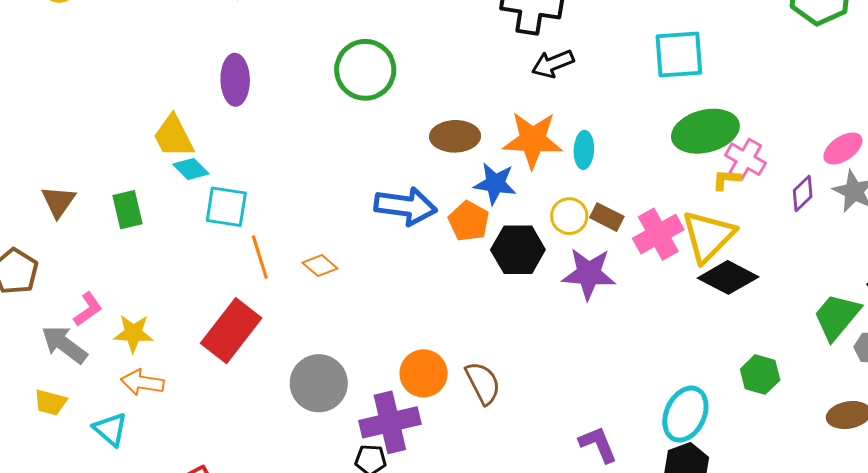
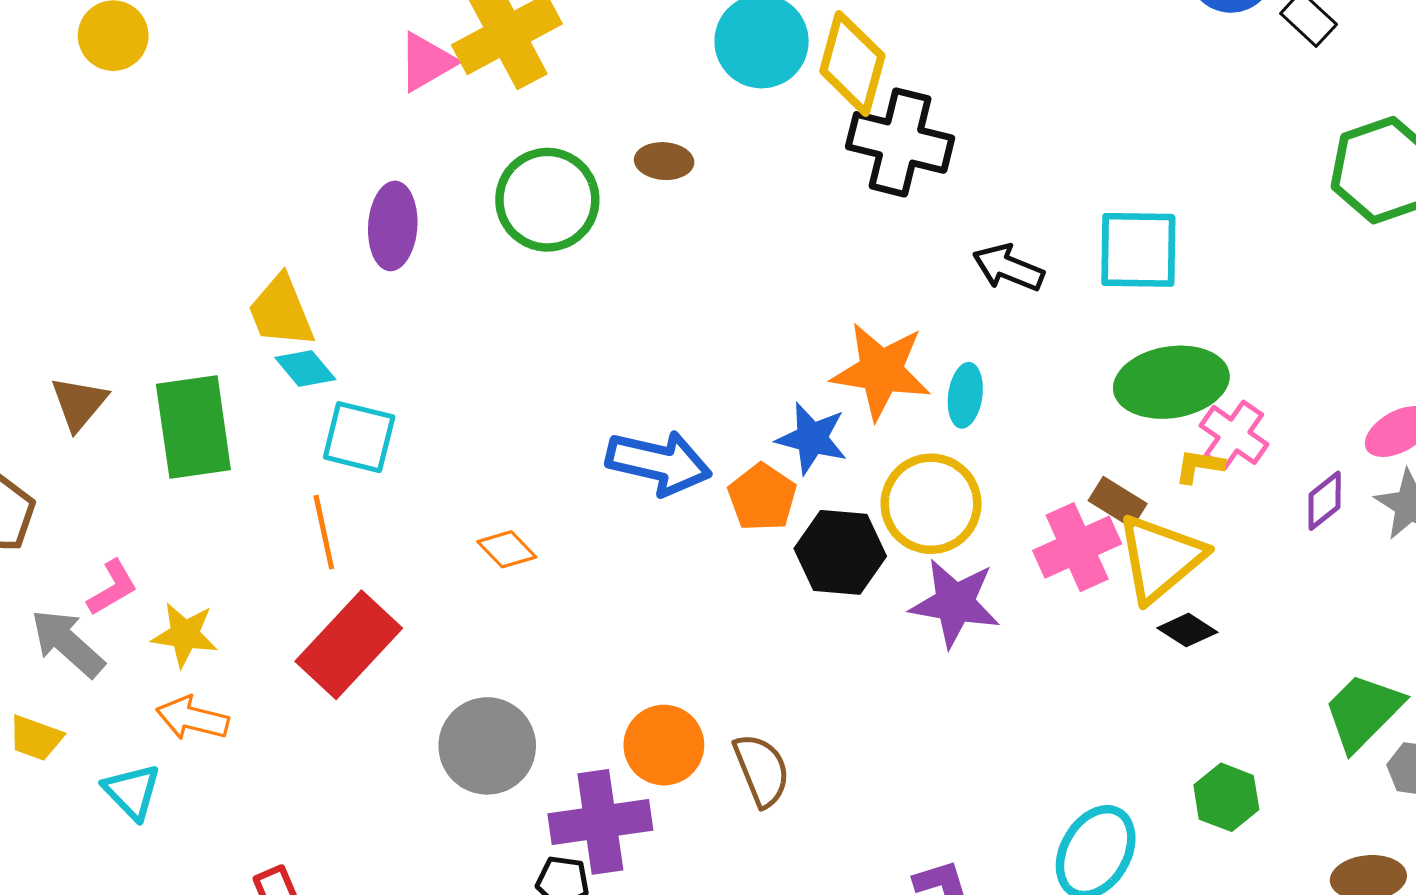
black arrow: (553, 64) -> (1008, 268), moved, turned 39
green circle: (365, 70) -> (547, 200), moved
brown ellipse: (455, 136) -> (664, 161), moved, size x0.7
green rectangle: (128, 210) -> (193, 427), size x1.6
yellow circle: (569, 216) -> (931, 504), size x1.6
brown rectangle: (607, 217) -> (1118, 502), moved
orange line: (260, 257) -> (324, 532), moved
black diamond: (728, 277) -> (1187, 630), size x0.6

